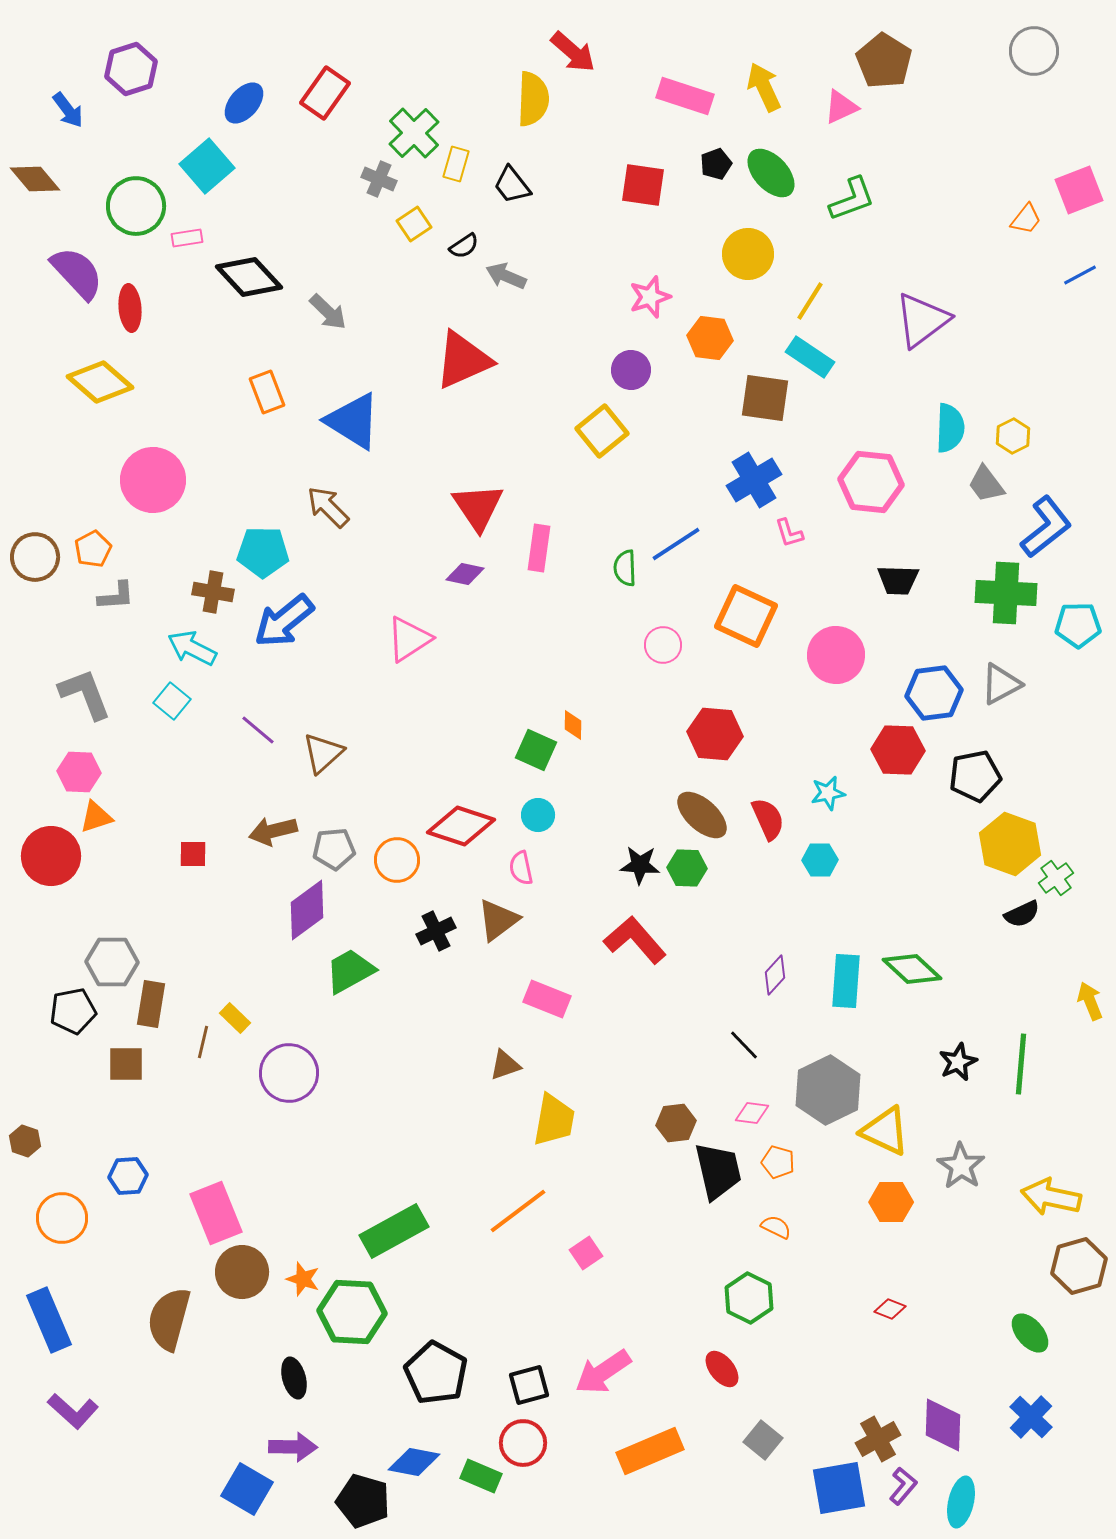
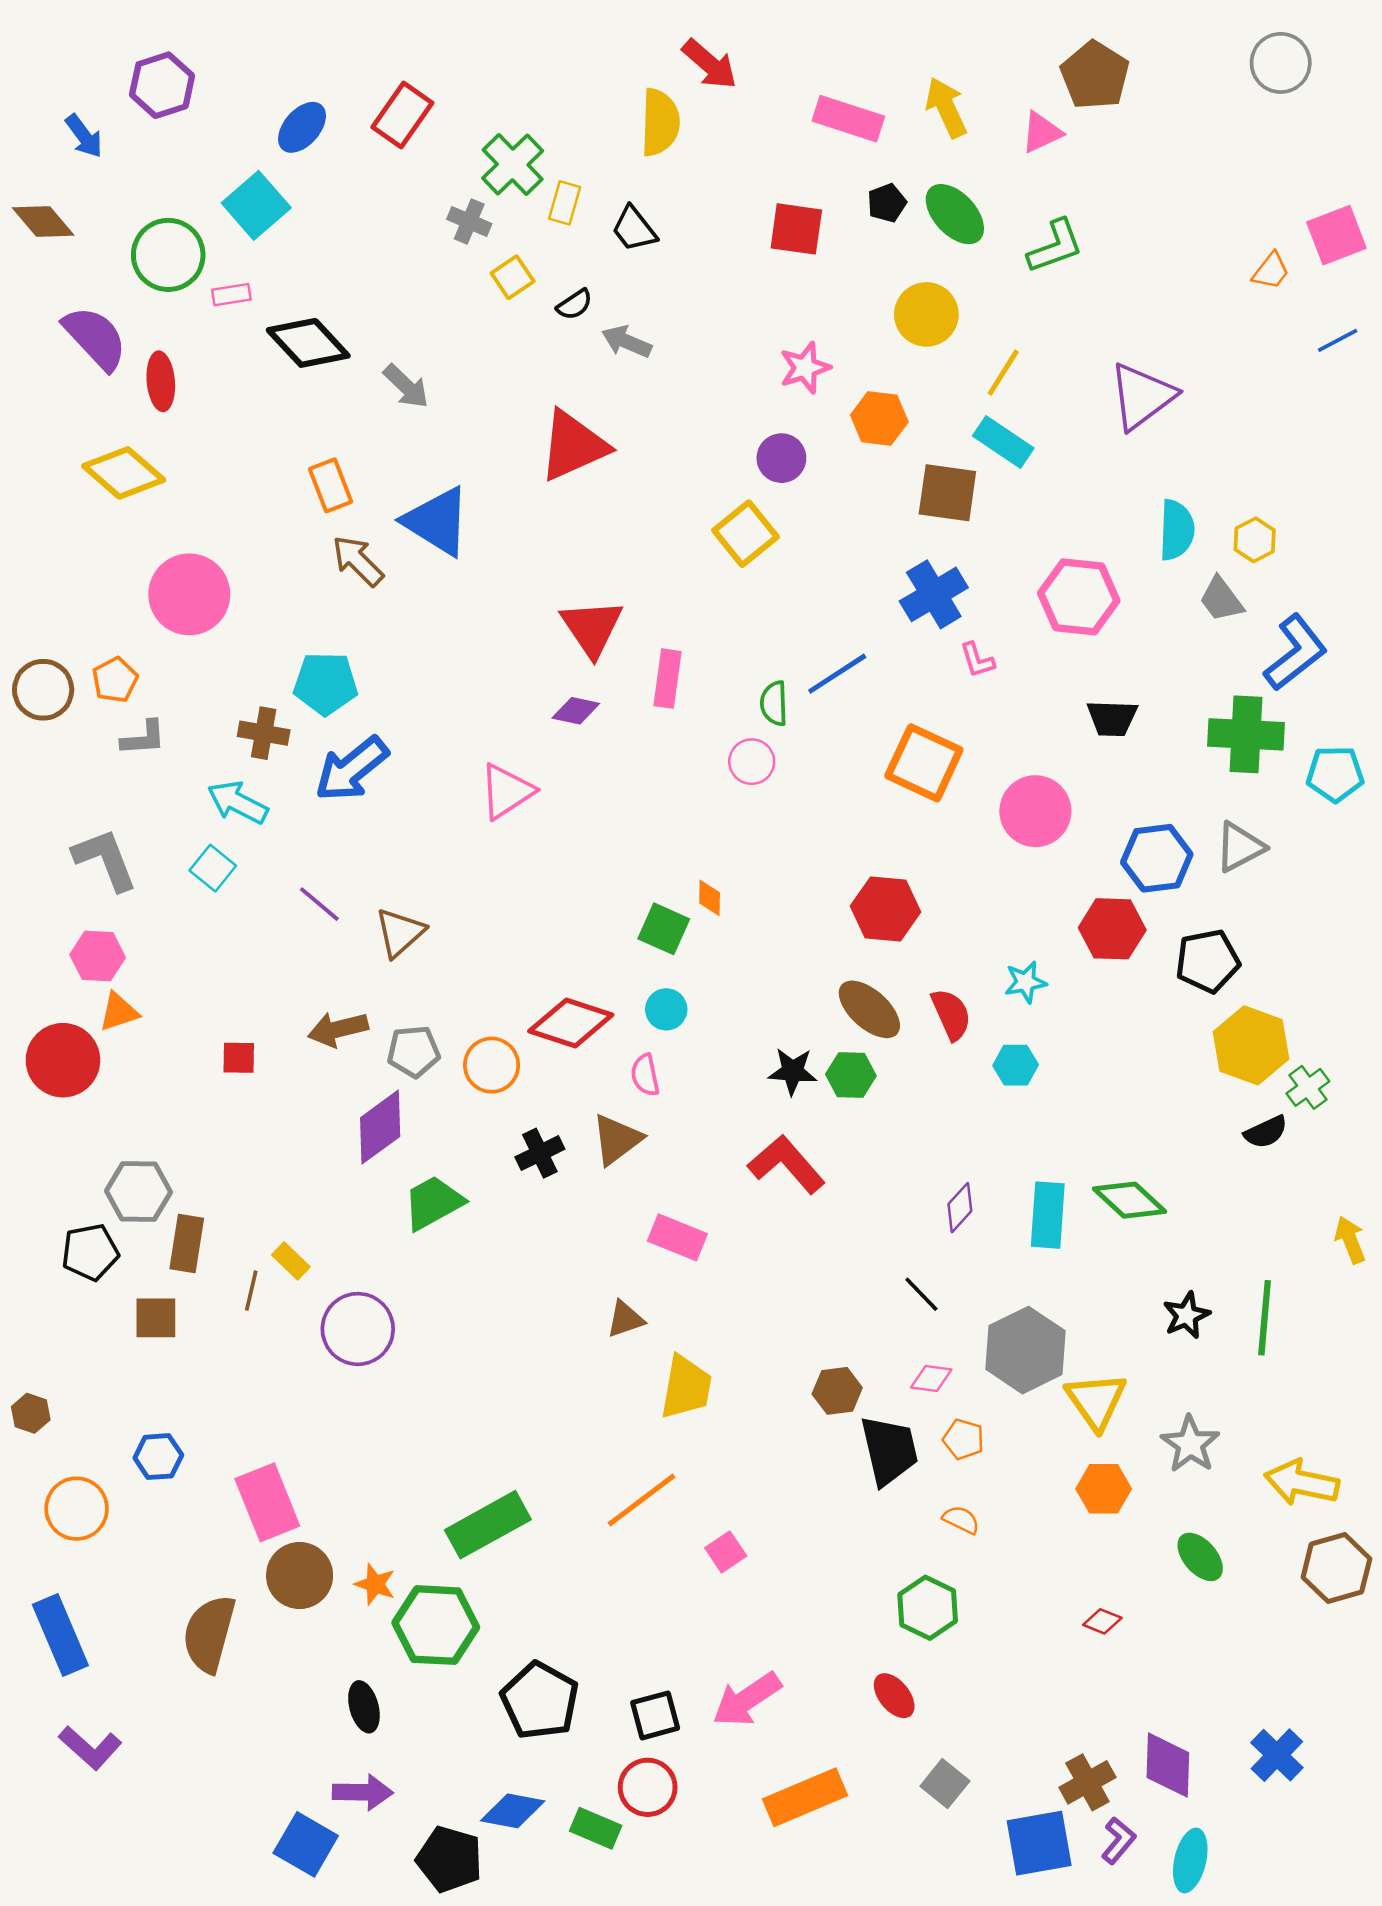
brown arrow: (328, 507) -> (358, 561), moved
pink circle: (663, 645) -> (752, 762), moved
yellow triangle: (885, 1131) -> (1096, 1401), turned 30
green ellipse: (1030, 1333) -> (1200, 1557), moved

